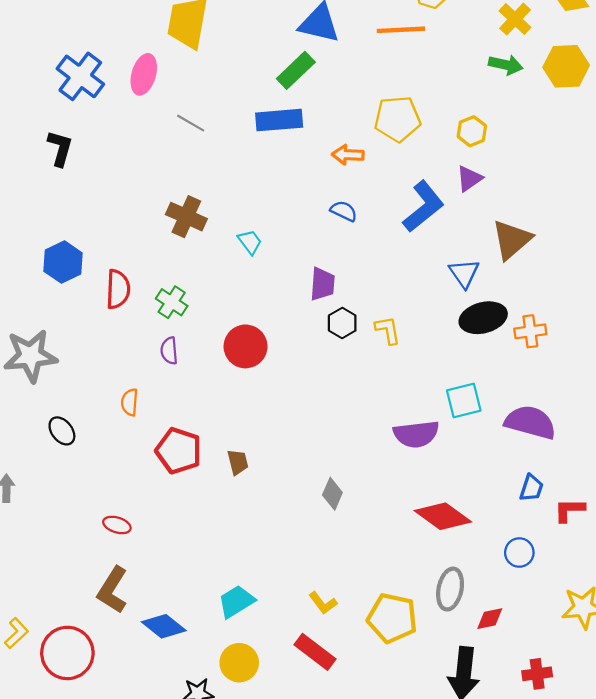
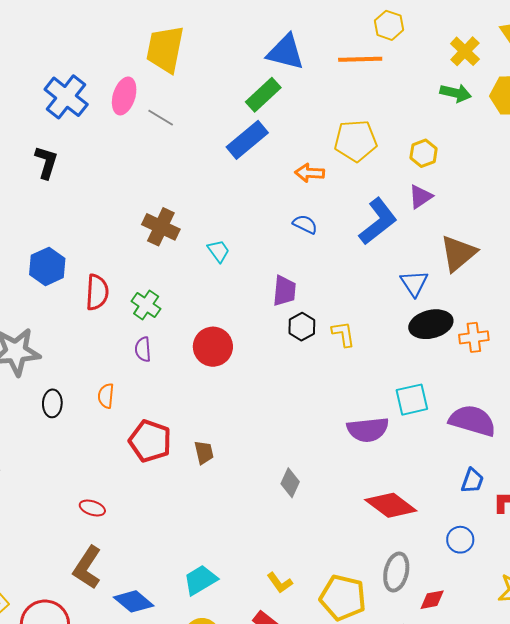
blue rectangle: (279, 120) -> (247, 140), turned -36
gray line: (191, 123) -> (161, 118), moved
black ellipse: (62, 431) -> (52, 403), moved, turned 40

